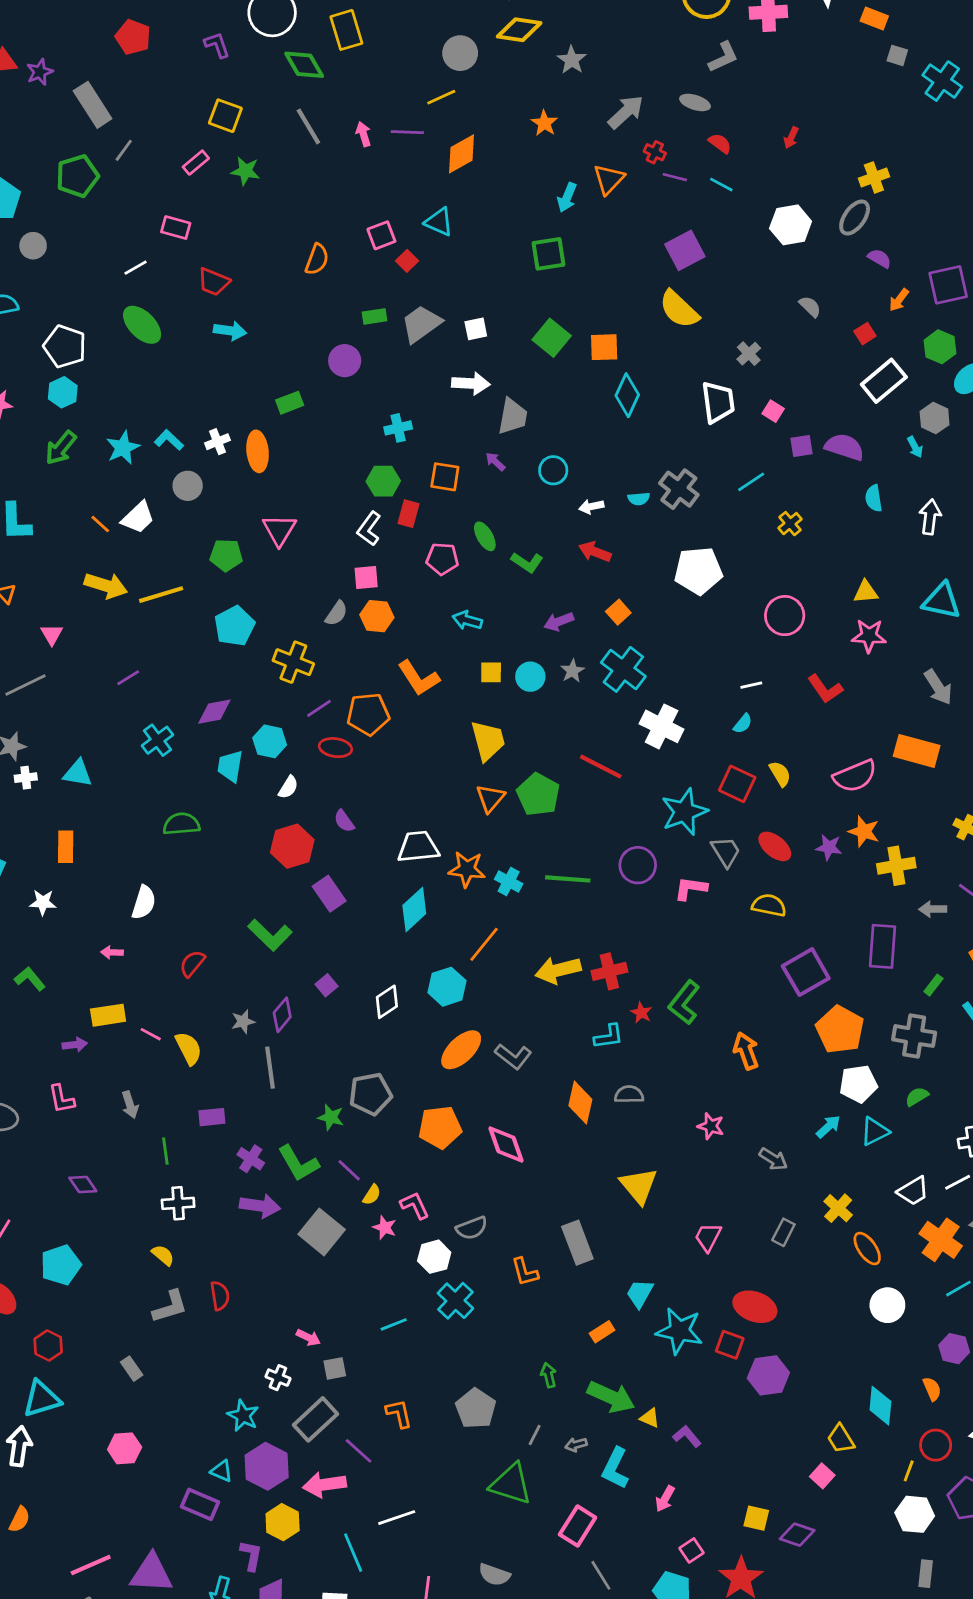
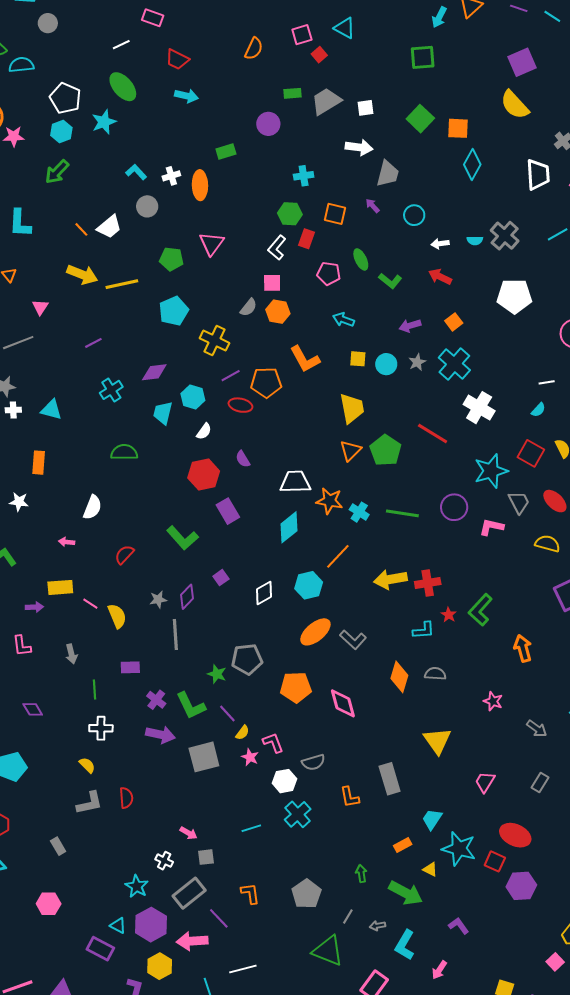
cyan star: (123, 448) -> (104, 122), moved
gray square: (322, 1232) -> (204, 757), turned 32
yellow triangle: (650, 1418) -> (430, 869), moved

